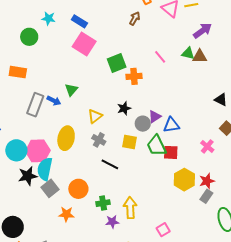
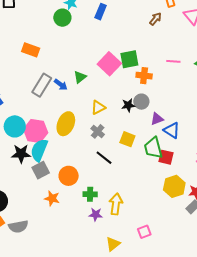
blue rectangle: (79, 21) -> (101, 12), turned 70
green circle: (29, 37) -> (62, 18), moved
pink square: (84, 44) -> (109, 64), moved
pink line: (160, 57) -> (173, 61), turned -56
gray circle: (143, 124) -> (141, 102), moved
blue triangle: (171, 125) -> (172, 130), turned 30

